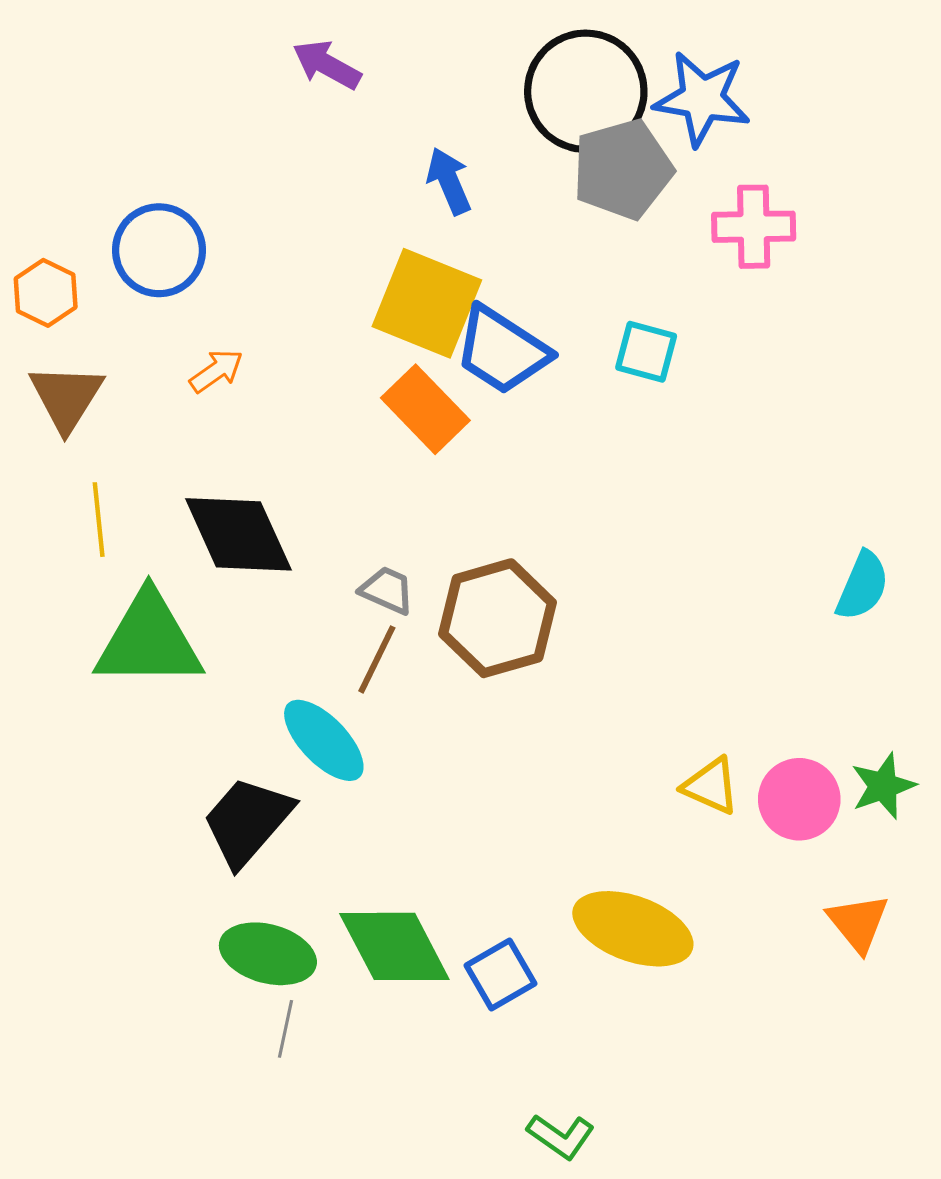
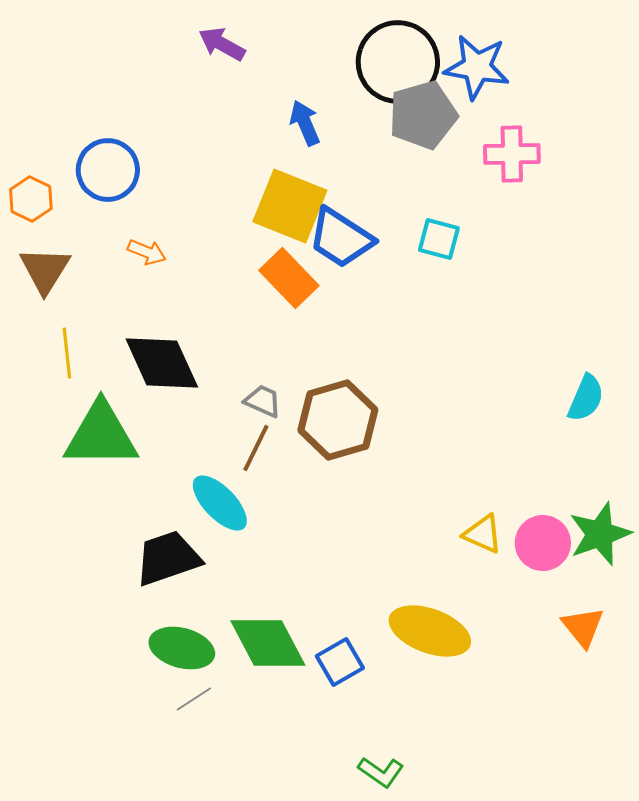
orange arrow: (216, 371) -> (147, 252), turned 57
green star: (883, 786) -> (600, 534), size x1.4
black trapezoid: (247, 821) -> (168, 558), turned 30
gray line: (286, 1029) -> (194, 699), turned 45

